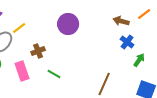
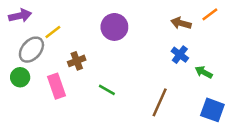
blue cross: (127, 42) -> (180, 55), moved
green arrow: (139, 60) -> (204, 72), turned -96
green line: (54, 74) -> (107, 90), moved

